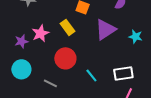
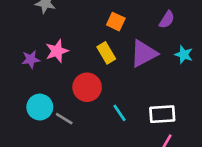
yellow rectangle: (67, 27) -> (106, 53), moved
cyan star: (135, 37) -> (184, 55), moved
cyan circle: (21, 69) -> (40, 107), moved

